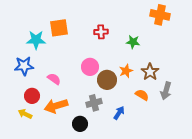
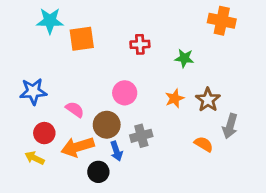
cyan star: (36, 40) -> (50, 21), moved
brown circle: (107, 80) -> (107, 125), moved
orange semicircle: (142, 95) -> (204, 144), moved
gray cross: (94, 103) -> (141, 136), moved
blue arrow: (119, 113) -> (116, 151), moved, turned 128
black circle: (80, 124) -> (98, 172), moved

